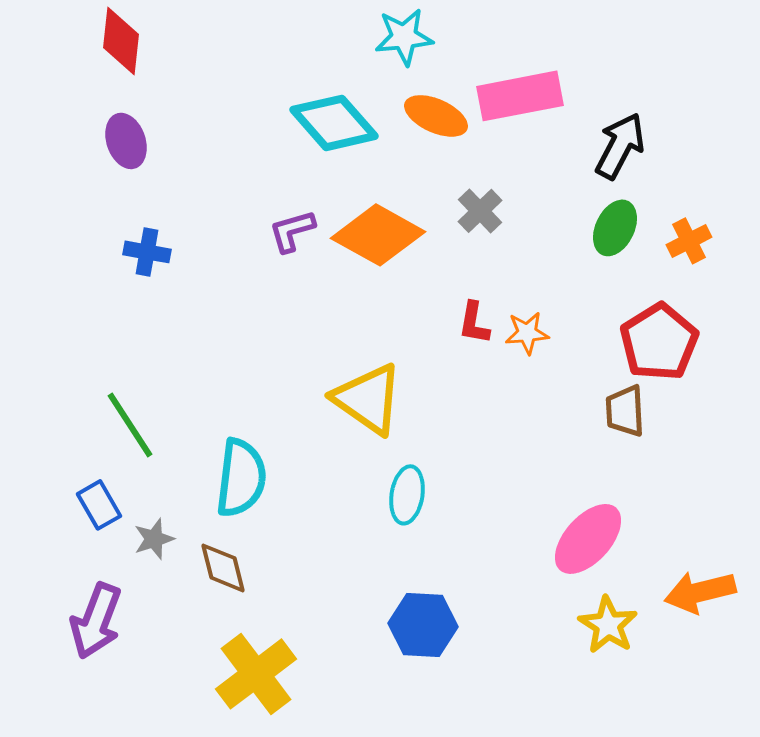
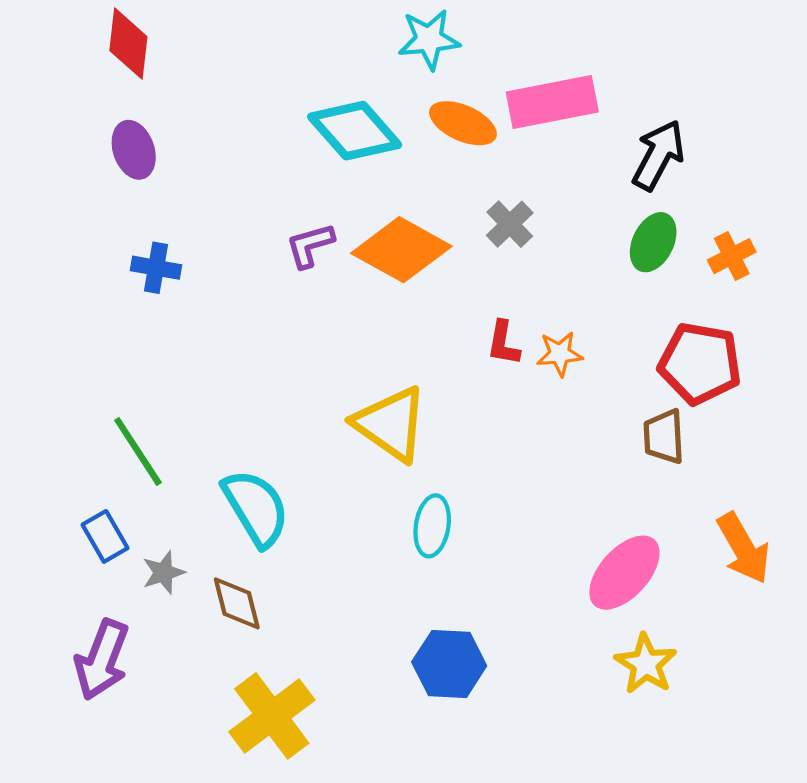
red pentagon: (659, 342) -> (700, 363), turned -30
cyan semicircle: (241, 478) -> (256, 508), turned -38
orange arrow: (700, 592) -> (743, 548), moved, turned -106

